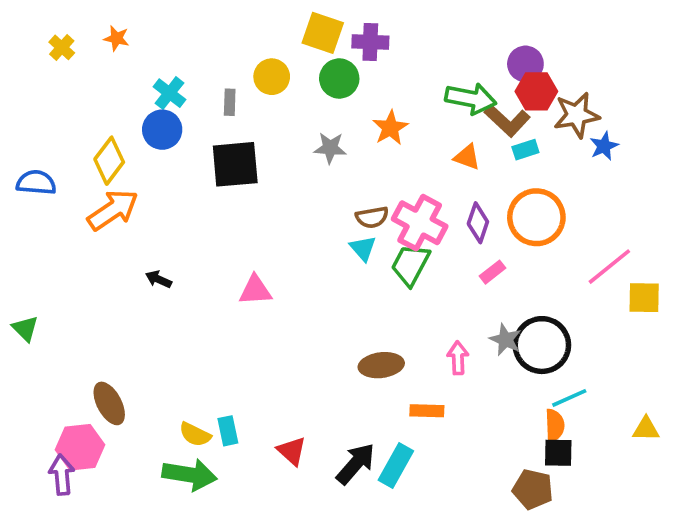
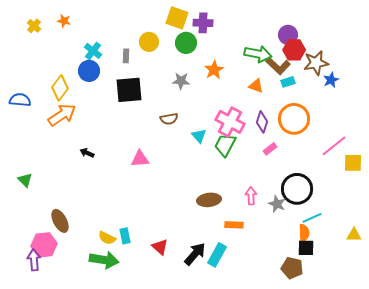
brown semicircle: (372, 217) -> (169, 119), moved
green triangle: (25, 329) -> (25, 180), moved
gray star: (505, 340) -> (277, 204), moved

